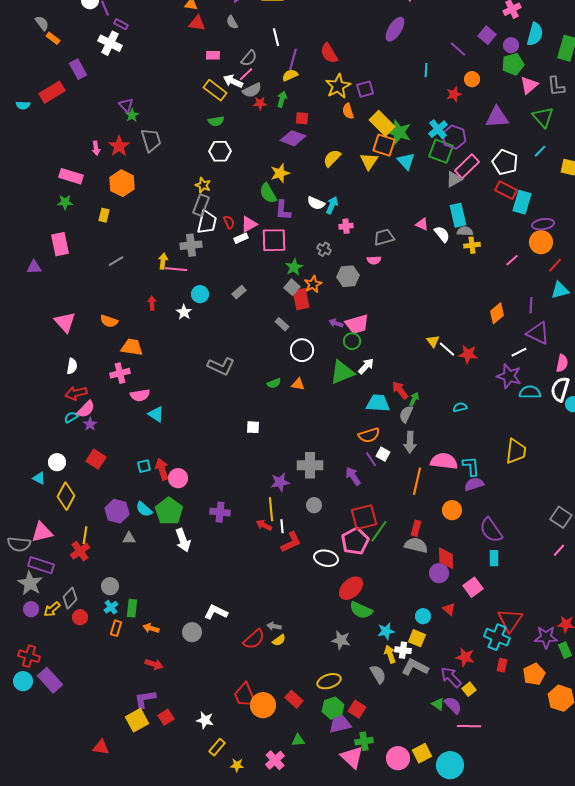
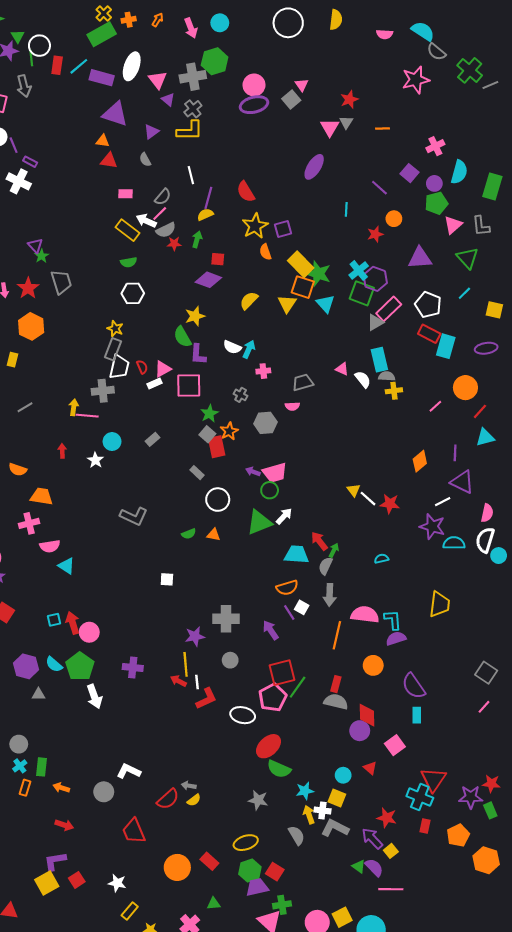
purple ellipse: (543, 224) -> (486, 348), moved
red trapezoid: (245, 695) -> (134, 831), moved

